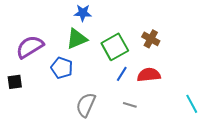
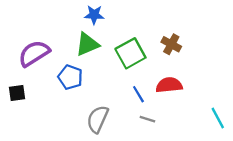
blue line: (122, 74) -> (138, 94), moved, turned -63

